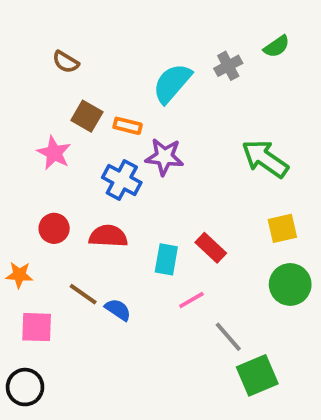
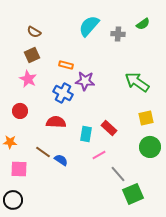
gray cross: (228, 66) -> (118, 34), turned 32
cyan semicircle: (172, 83) -> (89, 26), moved
brown square: (87, 116) -> (32, 55), moved, turned 35
red circle: (54, 228) -> (20, 111), moved

